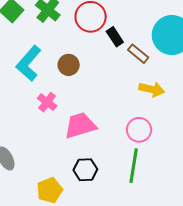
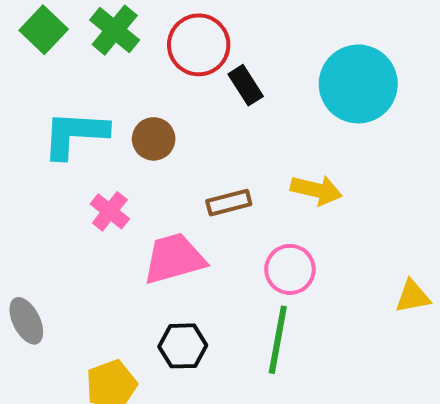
brown rectangle: (138, 54) -> (229, 203), moved, turned -55
cyan L-shape: (29, 63) -> (75, 134), turned 51

